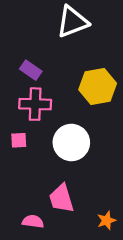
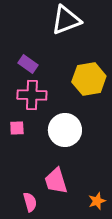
pink semicircle: (33, 222) -> (30, 202), turned 66

